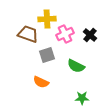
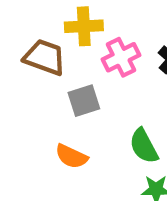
green semicircle: (76, 66) -> (144, 146), moved, turned 36

